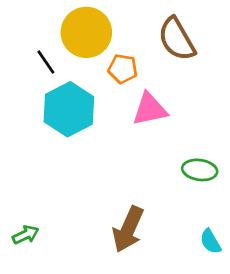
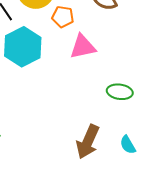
brown arrow: (128, 229) -> (88, 142), moved

